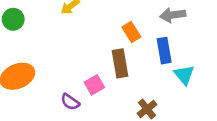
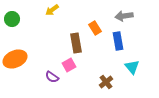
brown rectangle: (120, 63) -> (76, 43), moved
cyan triangle: (184, 75) -> (132, 67), moved

